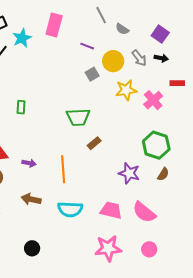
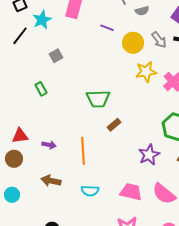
gray semicircle: (122, 29) -> (142, 11), turned -48
gray square: (92, 74) -> (56, 56), moved
green rectangle: (21, 107) -> (41, 89), turned -32
purple star: (129, 173) -> (149, 155), turned 30
cyan semicircle: (70, 209) -> (90, 191), size x0.7

